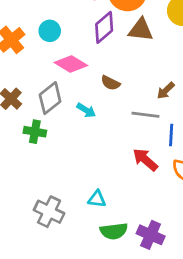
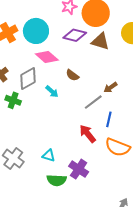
purple diamond: (104, 27) -> (75, 35), turned 45
cyan circle: (50, 31) -> (36, 31), size x1.6
gray line: (145, 115) -> (93, 102), turned -54
purple cross: (151, 235) -> (79, 169), moved

